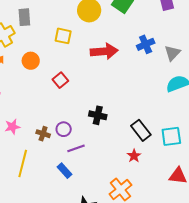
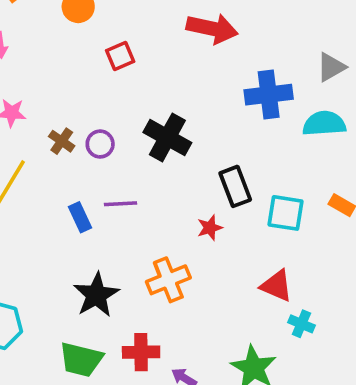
blue cross: (146, 44) -> (269, 95), moved, size x1.4
black cross: (98, 115) -> (167, 137), size x1.4
purple line: (76, 148) -> (120, 204), moved

